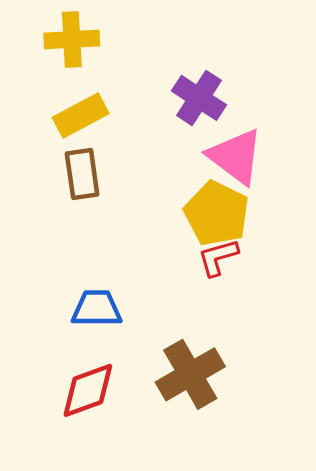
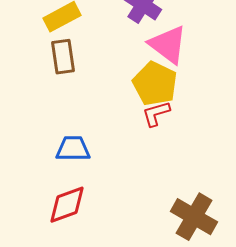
brown cross: (190, 374) -> (194, 217), moved, turned -30

